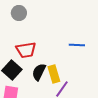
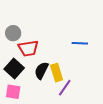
gray circle: (19, 13) -> (13, 33), moved

